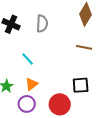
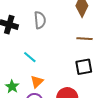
black square: (81, 85) -> (84, 67), moved

